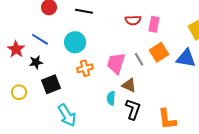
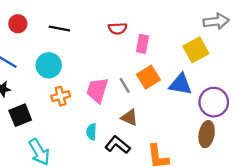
red semicircle: (133, 20) -> (118, 28), moved
brown triangle: (129, 85) -> (129, 118), moved
black L-shape: (133, 109) -> (118, 145), turned -70

